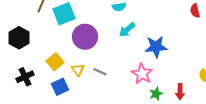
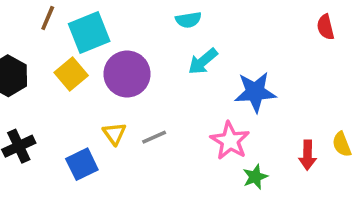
yellow square: (55, 62) -> (71, 74), moved
gray line: (100, 72) -> (154, 137), turned -48
red arrow: (180, 92) -> (307, 155), moved

